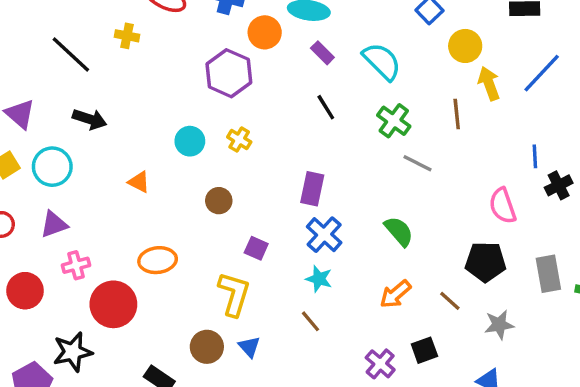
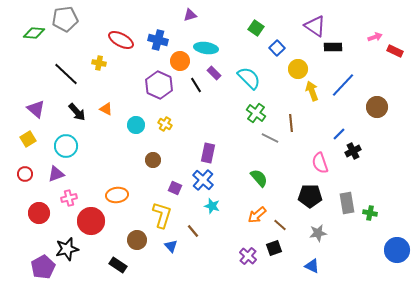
black line: (326, 107) -> (196, 85), moved
brown line: (457, 114) -> (291, 123), moved
black arrow: (90, 119) -> (77, 112), turned 30
blue line: (535, 156) -> (339, 134), turned 48
cyan circle: (52, 167) -> (66, 146), moved
orange triangle: (139, 182) -> (106, 109), moved
blue cross: (324, 235) -> (203, 180), moved
brown line: (450, 301) -> (280, 225), moved
brown line: (311, 321) -> (193, 231), moved
brown circle: (207, 347) -> (137, 240), moved

